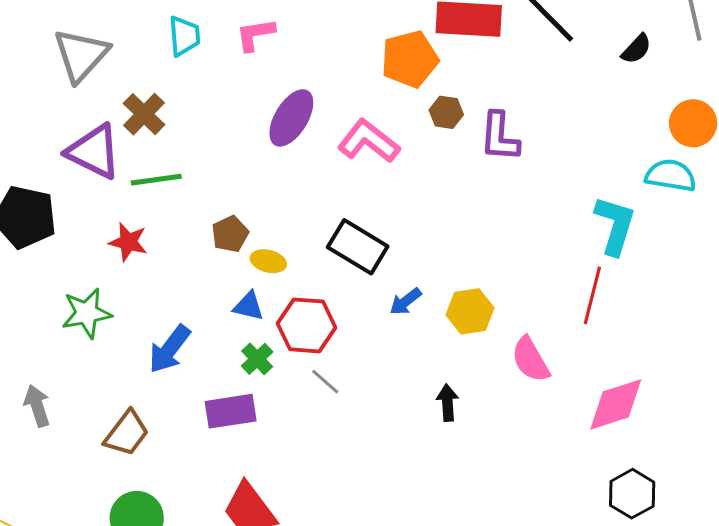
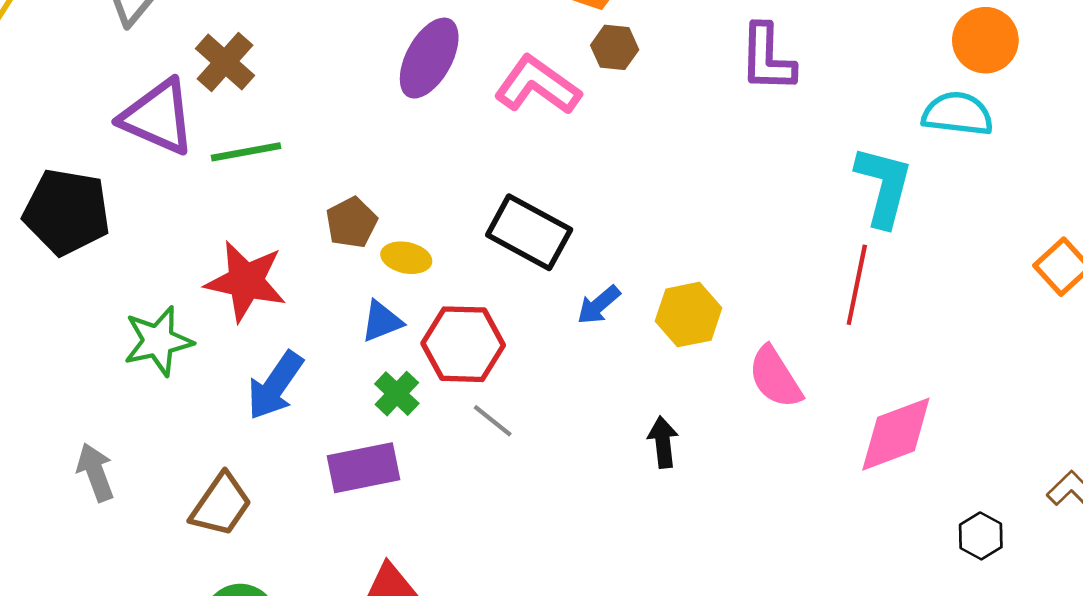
brown hexagon: (446, 112) -> (615, 47), moved
purple L-shape: (500, 137) -> (767, 58), moved
red star: (128, 242) -> (246, 281), moved, size x1.5
blue triangle: (249, 306) -> (382, 321), turned -32
black hexagon: (632, 494) -> (981, 536), moved, size x0.7

